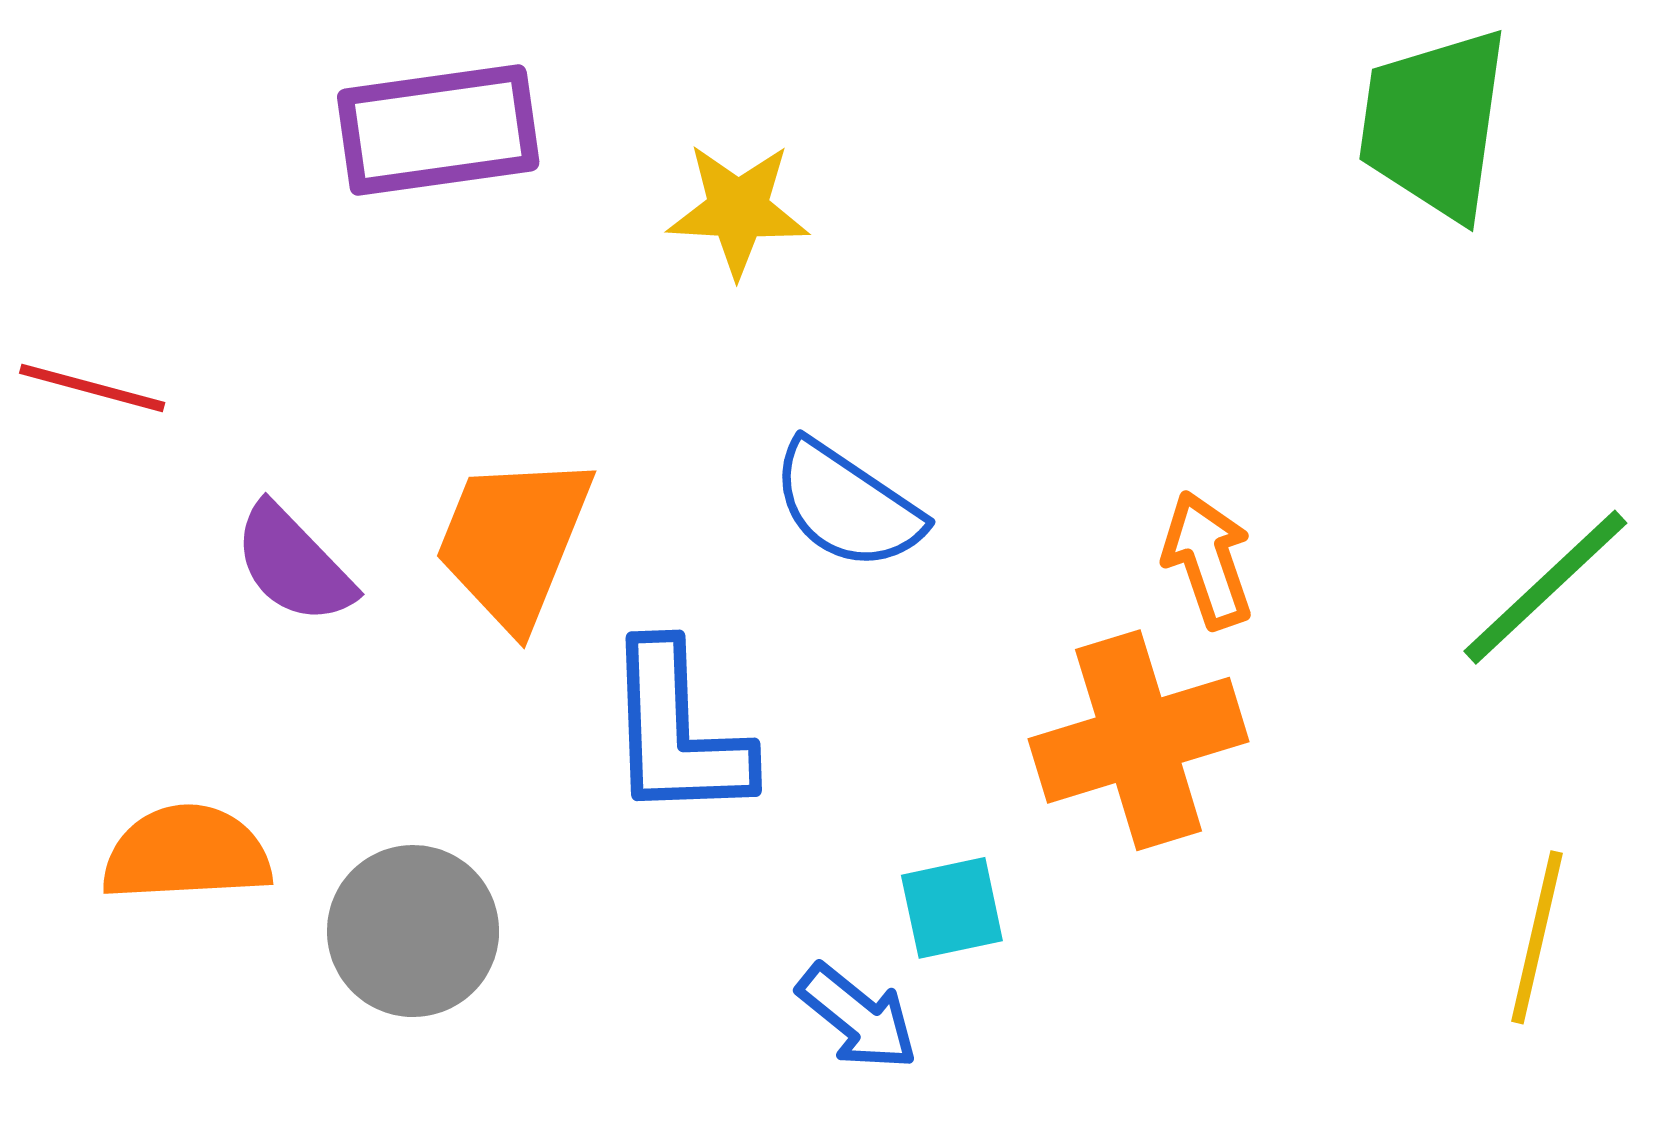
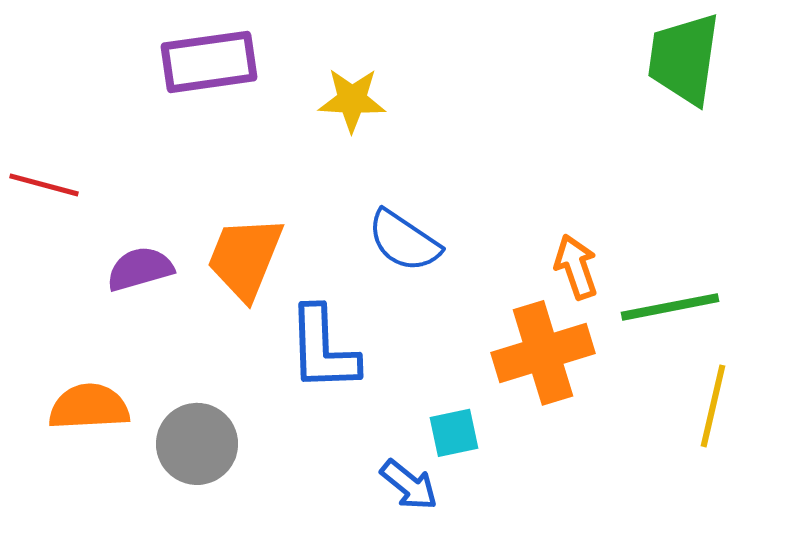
purple semicircle: (293, 564) -> (140, 269), turned 118
green line: (1545, 587) -> (670, 307), moved, turned 32
yellow line: (1537, 937) -> (713, 406), moved

